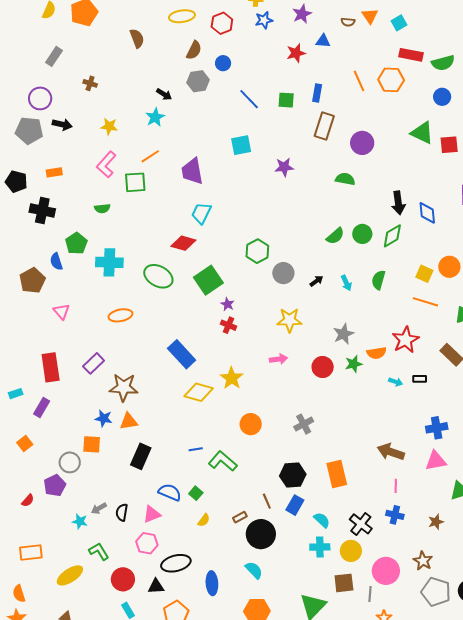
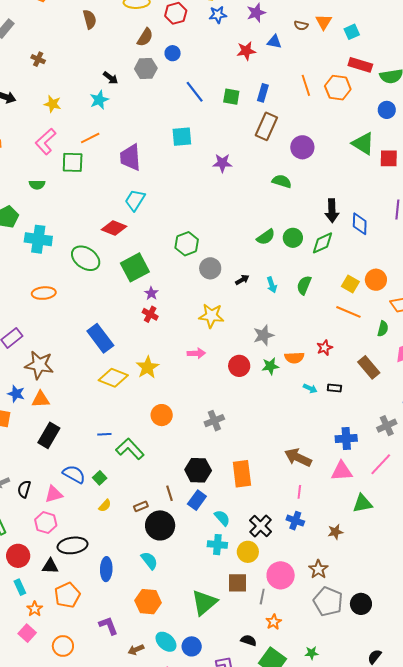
red star: (406, 340) -> (325, 348), size x0.6

